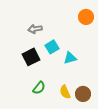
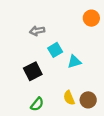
black square: (31, 57) -> (33, 71), moved
green semicircle: (39, 88) -> (37, 104), moved

